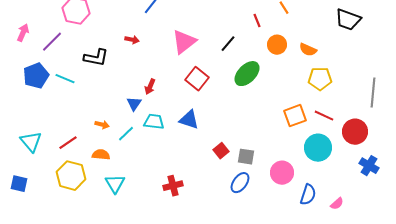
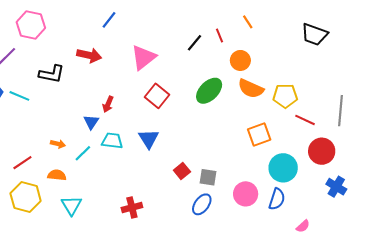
red arrow: (132, 40) -> (89, 55), size x1.6
black line: (228, 44) -> (194, 43), moved
orange semicircle: (308, 50) -> (251, 89), moved, size x1.4
red line: (324, 116) -> (305, 120), moved
blue triangle: (189, 120) -> (149, 139), turned 40
blue semicircle: (308, 195) -> (277, 199), moved

